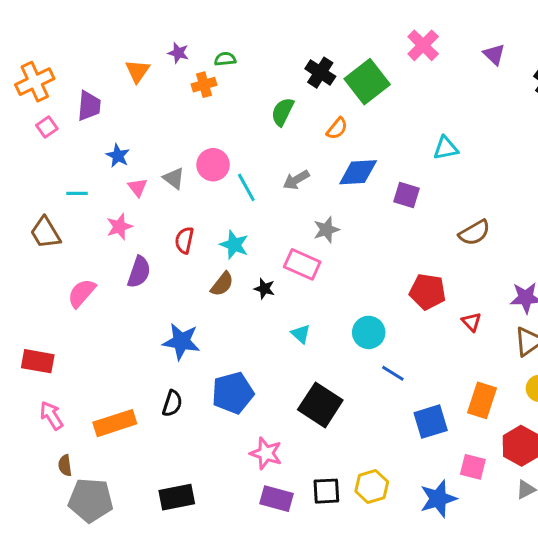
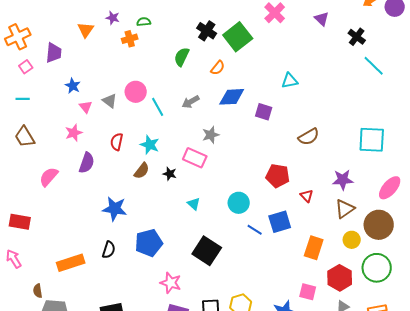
cyan line: (77, 193) -> (23, 99), moved
pink arrow: (51, 416) -> (14, 259), moved
blue square: (431, 422) -> (280, 222), moved

